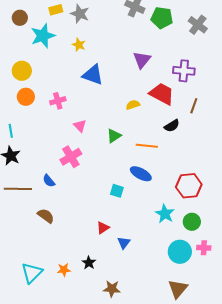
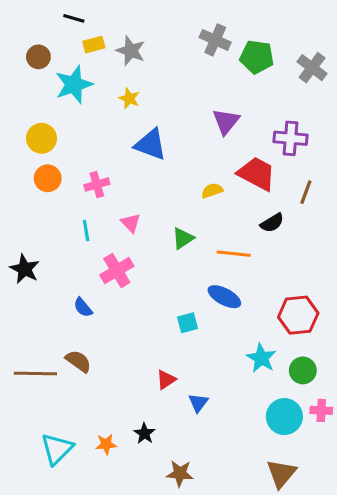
cyan line: (11, 131) -> (86, 231), moved
brown line: (18, 189) -> (35, 374), moved
cyan square: (117, 191) -> (188, 323), turned -32

